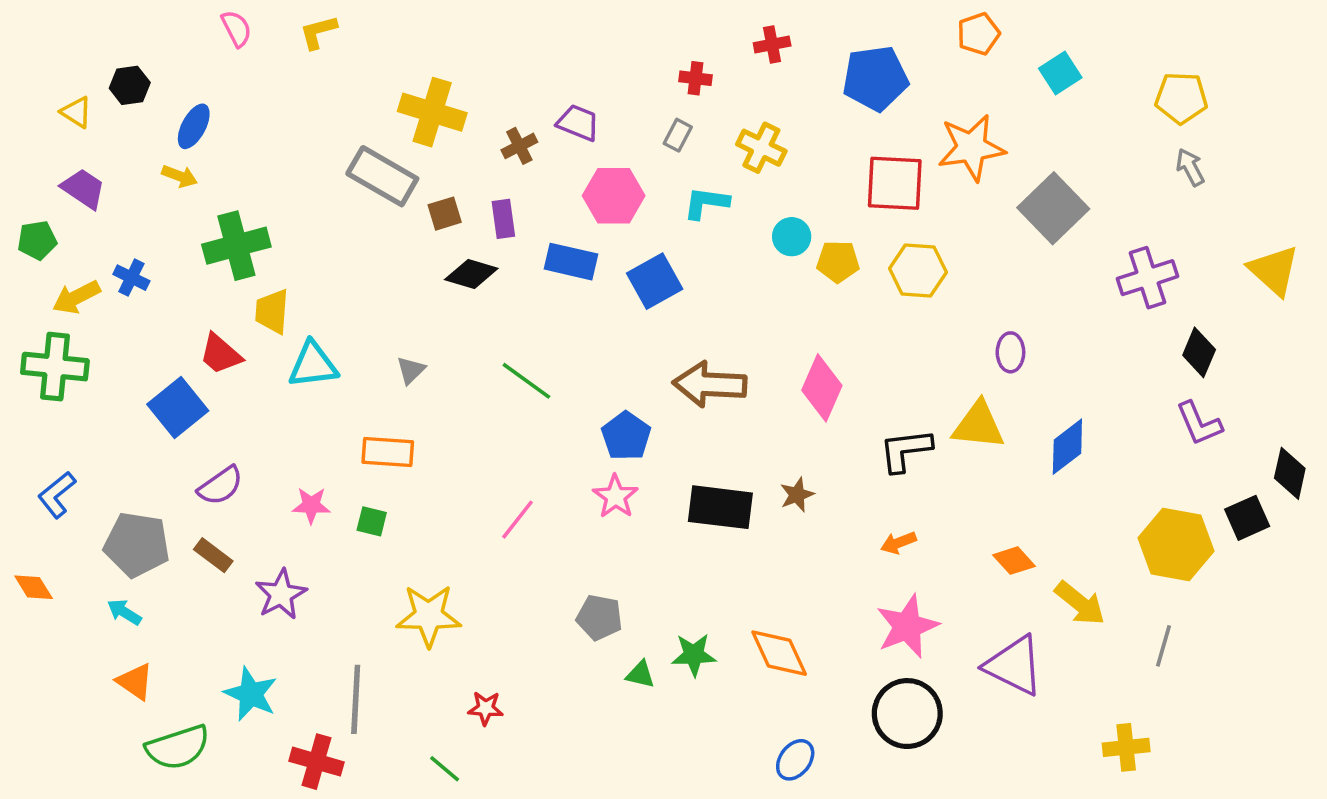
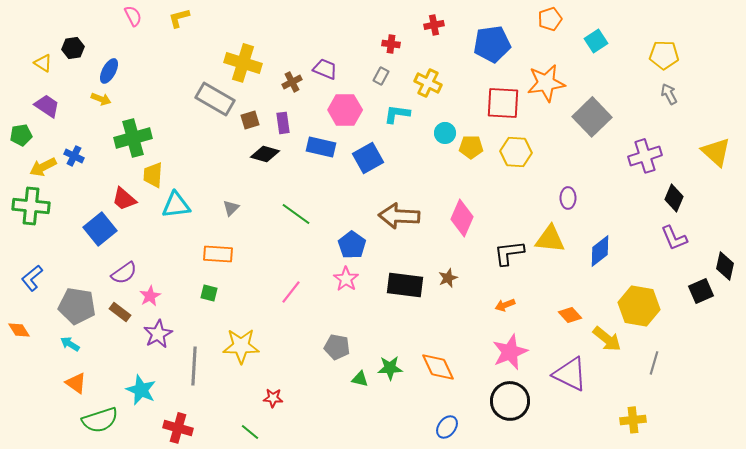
pink star: (311, 505) -> (150, 296), moved, turned -30
yellow hexagon: (1176, 545) -> (639, 306), moved
gray line: (356, 699) -> (194, 366), moved

